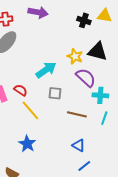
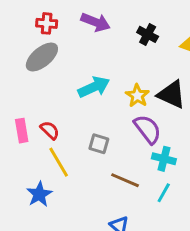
black cross: (84, 20) -> (148, 34), moved
cyan arrow: (46, 70) -> (94, 87), moved
blue star: (27, 144) -> (39, 194), moved

